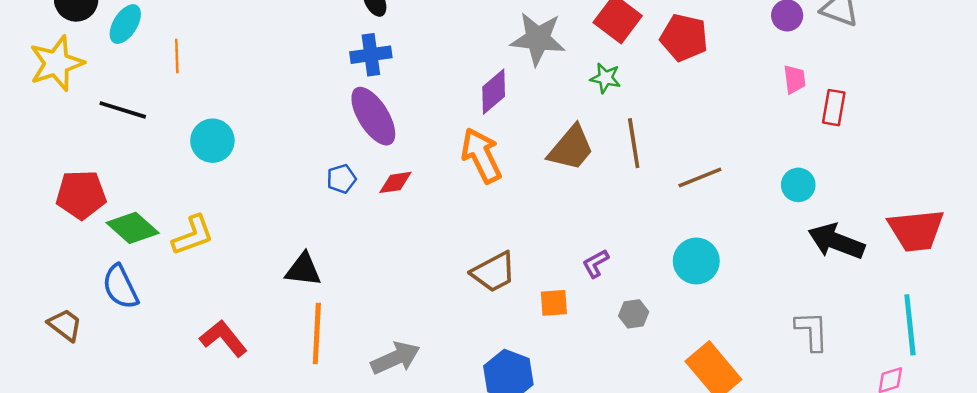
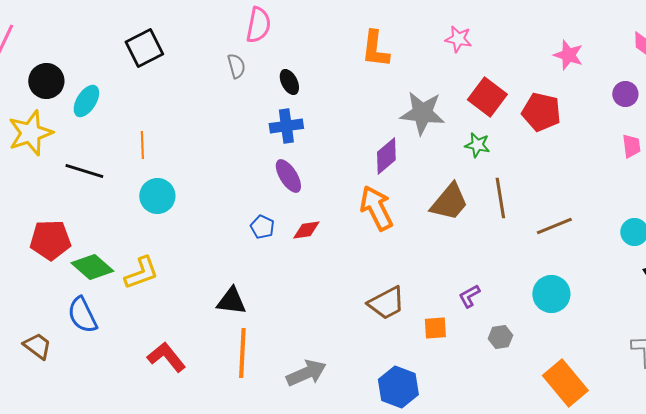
orange line: (177, 56) -> (142, 145), moved
purple ellipse: (373, 116) -> (288, 176), size x0.7
blue pentagon: (341, 179) -> (262, 227), turned -30

